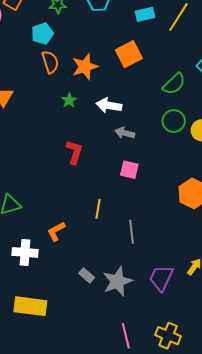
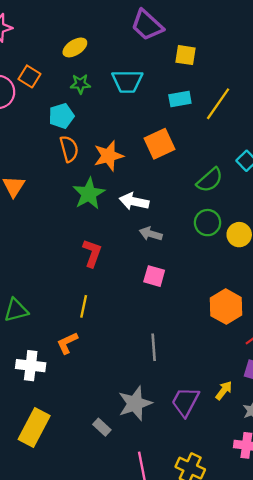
green star: (69, 100) -> (89, 194), size x1.8
yellow line: (98, 209) -> (84, 306), moved
gray rectangle: (87, 275) -> (102, 427), moved
yellow rectangle: (30, 306) -> (34, 427), turned -72

